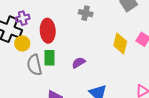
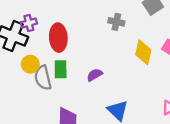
gray cross: (86, 13) -> (116, 22), moved
yellow circle: (22, 43) -> (30, 64), moved

